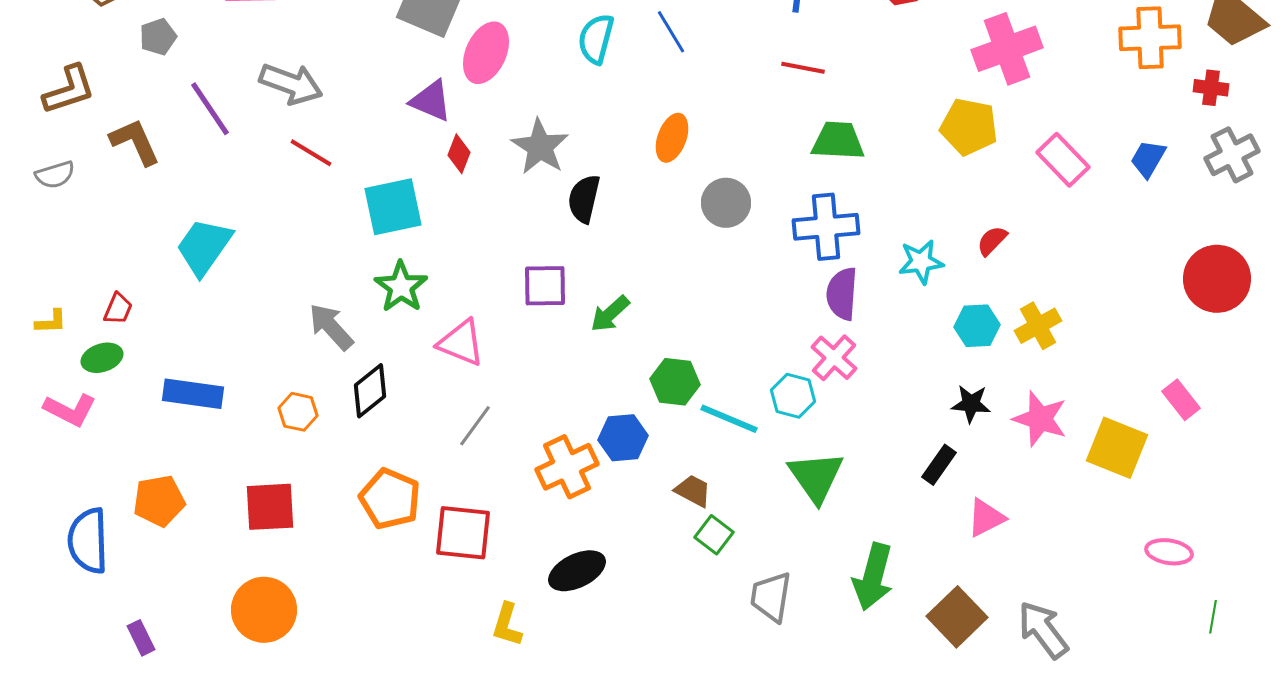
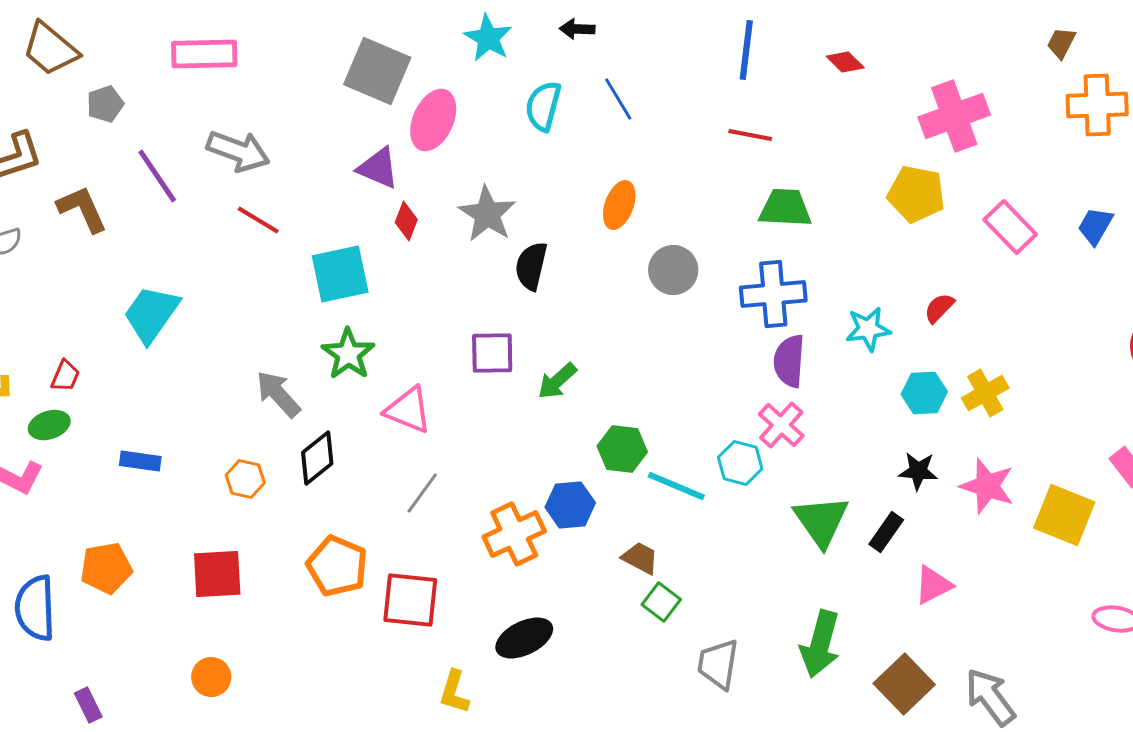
blue rectangle: (193, 394) -> (140, 461), size x0.7
green triangle: (816, 477) -> (821, 521), moved
orange circle: (264, 610) -> (211, 677), size x0.6

